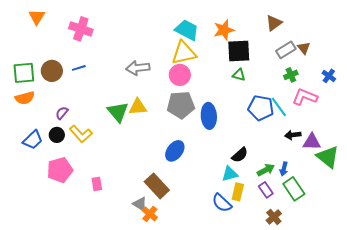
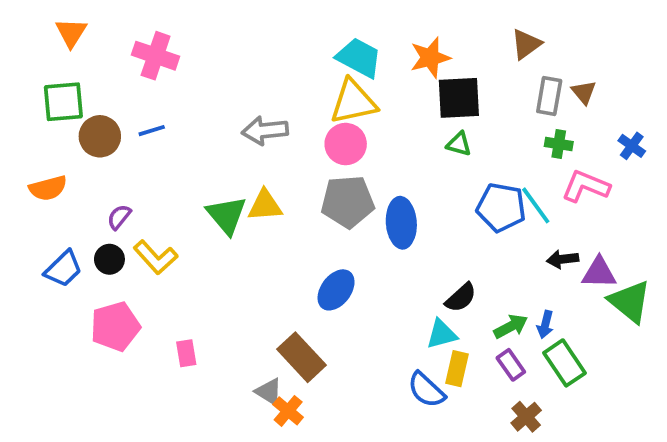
gray rectangle: (286, 50) -> (549, 96), turned -48
green square: (24, 73) -> (63, 102), moved
green cross: (291, 75) -> (559, 144), turned 32

